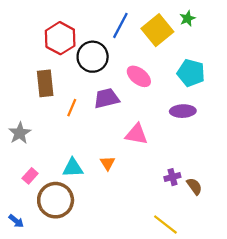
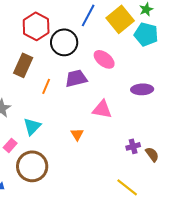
cyan pentagon: (191, 73) -> (146, 34), moved
brown rectangle: (45, 83) -> (23, 65), turned 30
cyan triangle: (73, 168) -> (32, 126), moved, turned -42

